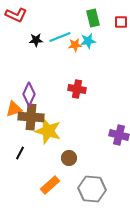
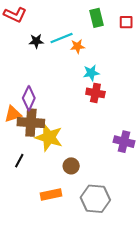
cyan star: (88, 41) -> (91, 73), moved
red cross: (77, 89) -> (95, 93), moved
orange rectangle: (50, 185) -> (51, 195), turned 30

